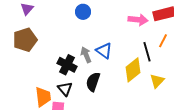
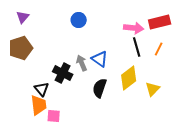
black line: (147, 52) -> (137, 47), moved
black semicircle: (93, 82) -> (100, 88), moved
black triangle: (65, 89) -> (42, 89), moved

